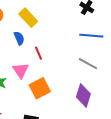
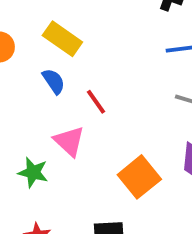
orange square: (40, 88) -> (139, 177), moved

